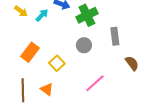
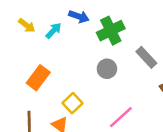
gray rectangle: (115, 36) -> (146, 57), turned -36
yellow square: (57, 63) -> (73, 103), moved

